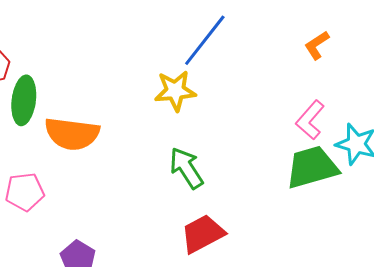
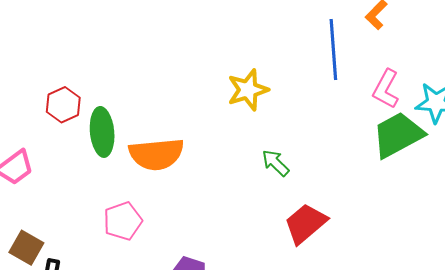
blue line: (205, 40) -> (333, 49), moved, turned -30
green arrow: (186, 168) -> (276, 163), size x0.7

